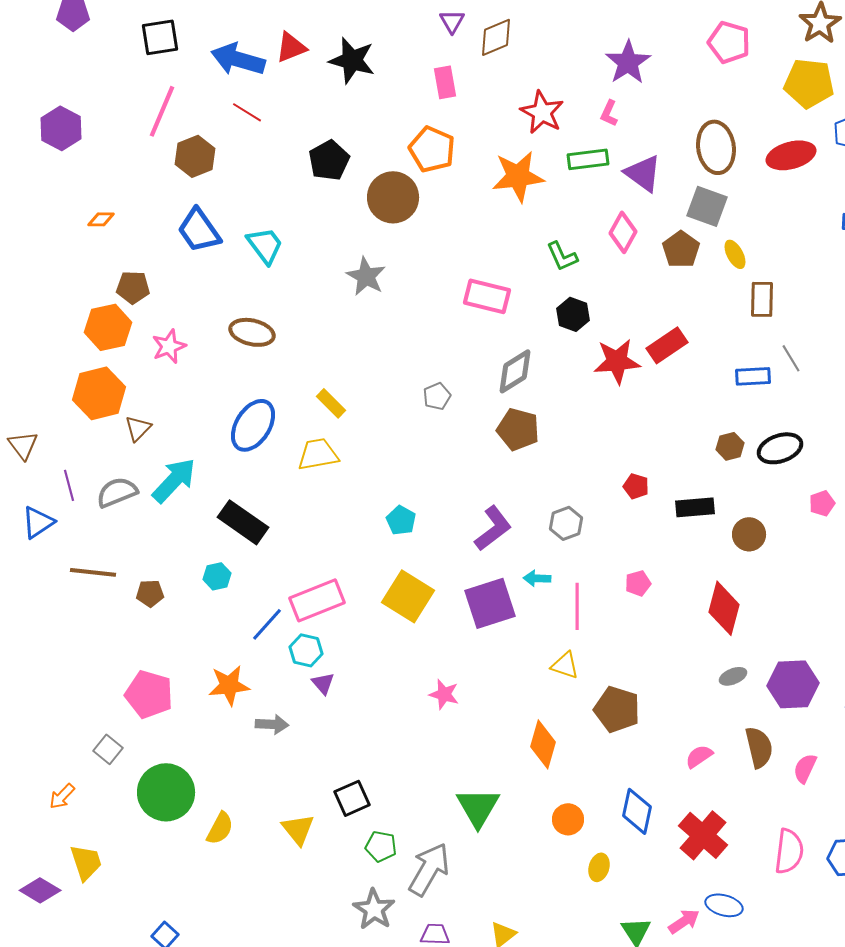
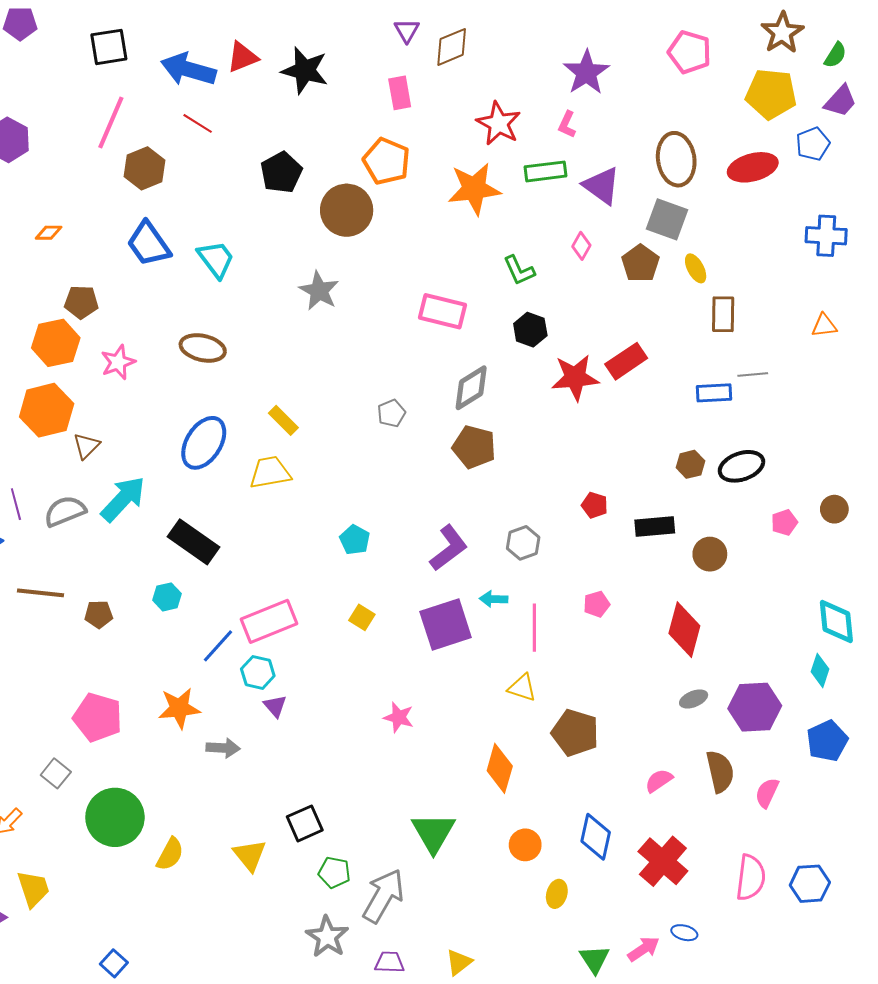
pink diamond: (623, 232) -> (581, 246), size x0.7
gray line: (791, 358) -> (753, 374), turned -64
yellow square: (408, 596) -> (362, 617), size x0.5
blue ellipse: (724, 905) -> (684, 933), size x0.7

